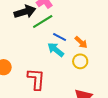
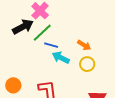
blue line: (60, 37) -> (51, 45), moved

